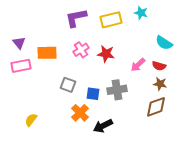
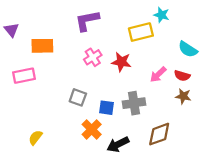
yellow rectangle: (111, 20) -> (141, 32), moved
purple triangle: (19, 43) -> (11, 30), moved
orange rectangle: (47, 53) -> (42, 46), moved
brown diamond: (156, 107) -> (159, 134), moved

